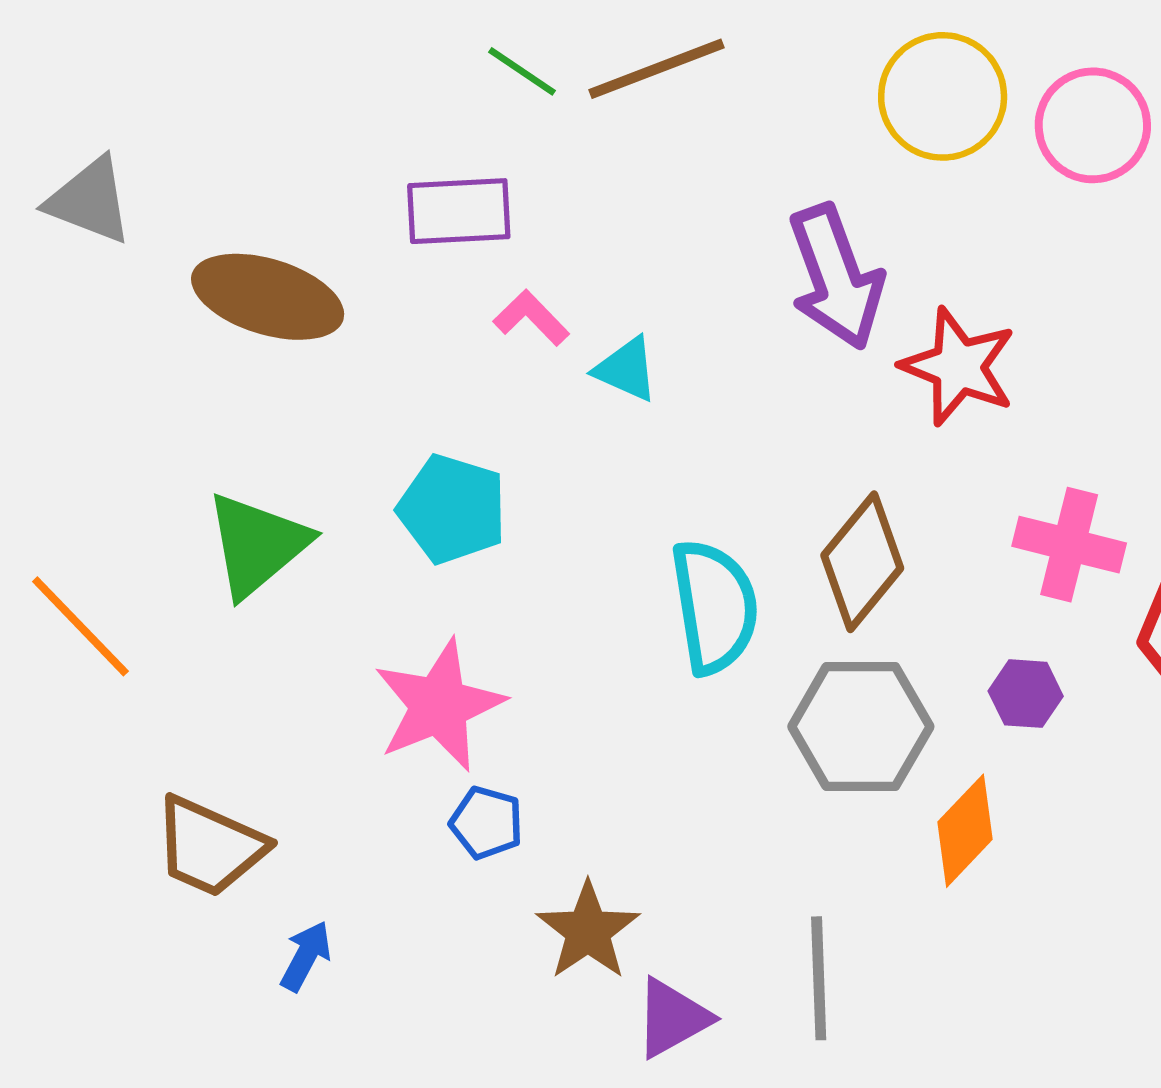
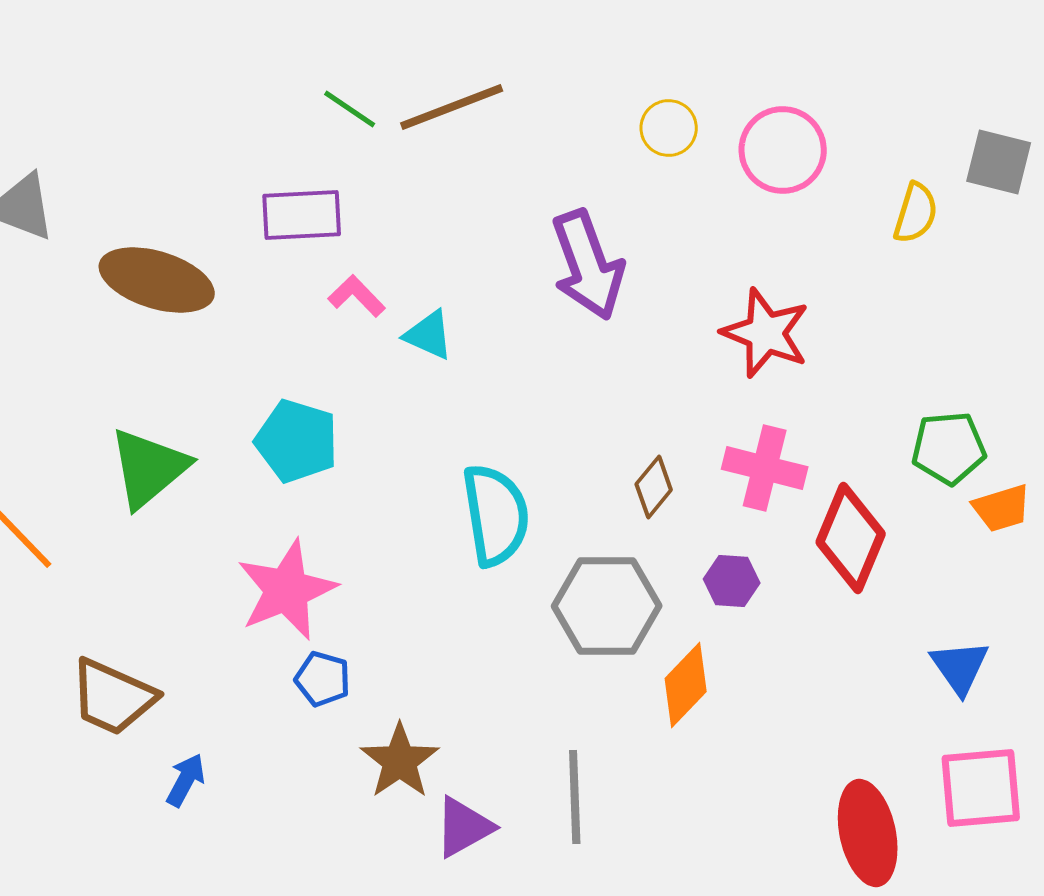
yellow circle: (943, 96) -> (669, 128), size x0.6
red star: (958, 367) -> (766, 333), moved
brown diamond: (862, 562) -> (654, 487), moved, size x0.6

